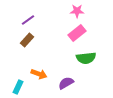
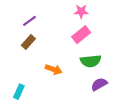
orange arrow: (39, 74) -> (54, 69), moved
purple semicircle: (66, 83) -> (99, 84), moved

